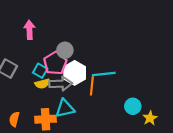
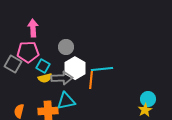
pink pentagon: (55, 63) -> (28, 52), moved, turned 30
cyan circle: (133, 106) -> (148, 99), moved

